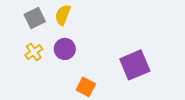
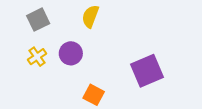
yellow semicircle: (63, 15) -> (90, 16), moved

